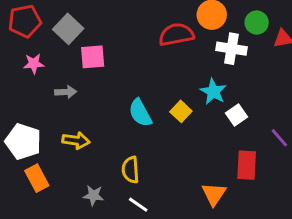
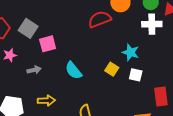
white cross: (232, 49) -> (152, 24), moved
cyan semicircle: (140, 113) -> (74, 70), moved
white square: (236, 115) -> (136, 75), moved, turned -32

